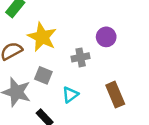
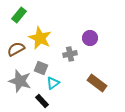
cyan triangle: (70, 95) -> (53, 83), moved
brown rectangle: (115, 95) -> (97, 83), turned -30

